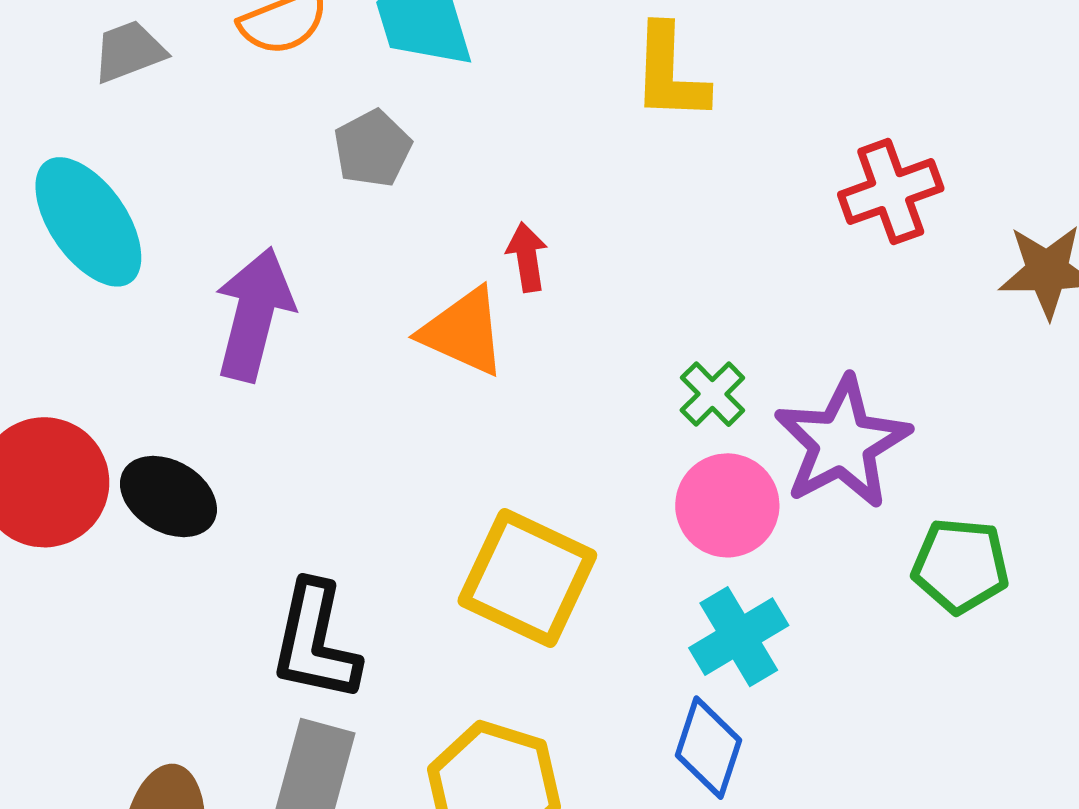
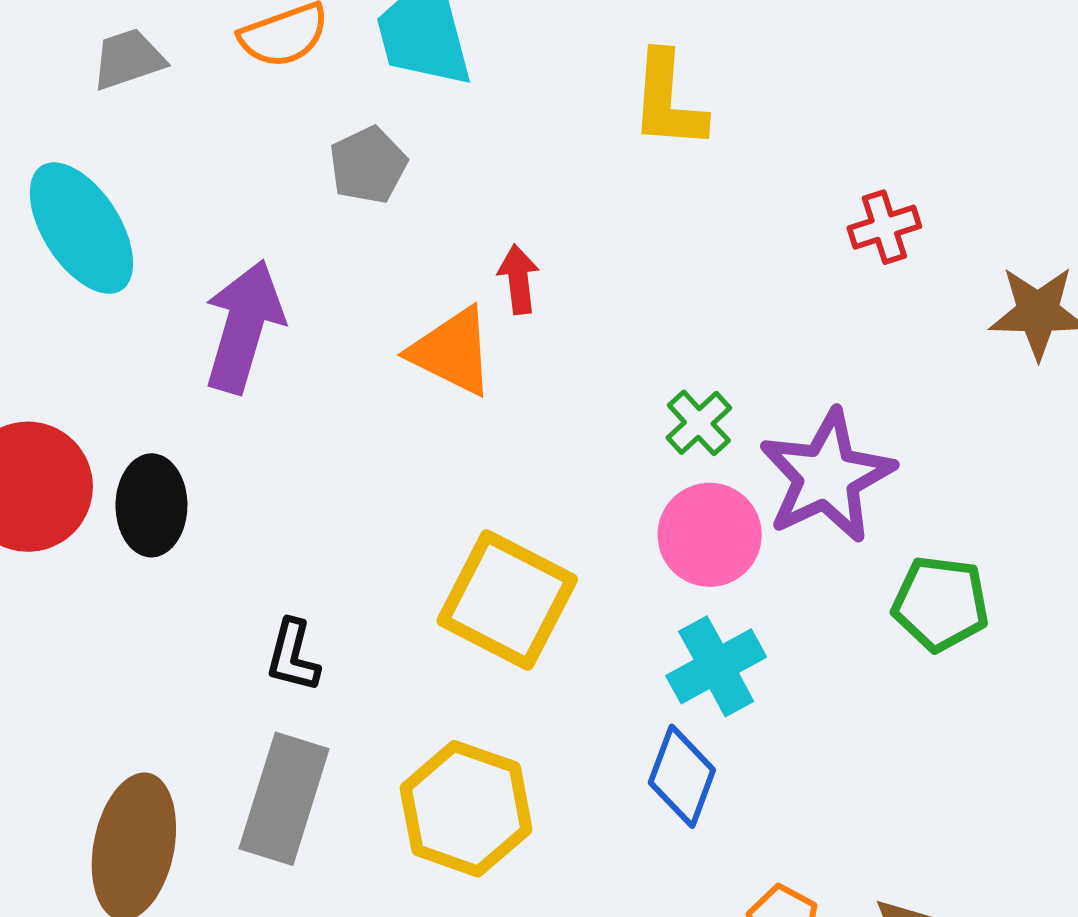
red cross: (891, 192) -> (884, 227), size x0.7
black ellipse: (168, 496) -> (151, 505), turned 58
black L-shape: (315, 642) -> (293, 656), size x0.6

